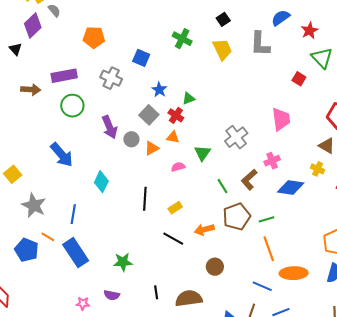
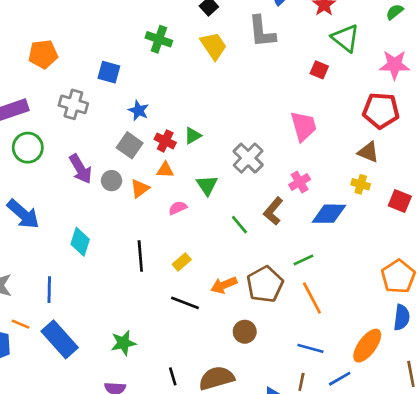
green triangle: (189, 98) -> (193, 136), moved
brown pentagon: (237, 217) -> (265, 284), moved
orange ellipse: (294, 273) -> (367, 346), moved, turned -44

